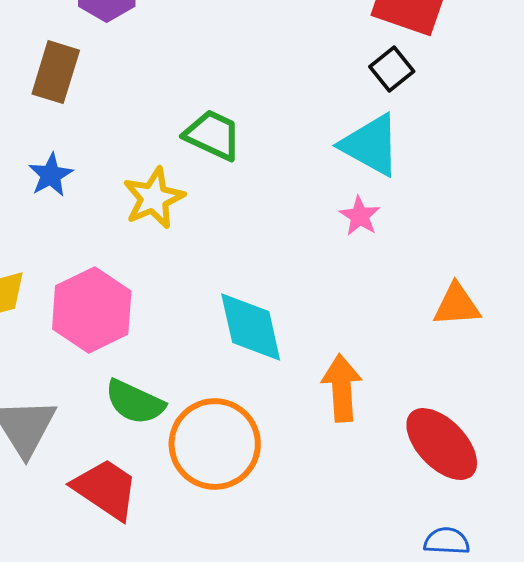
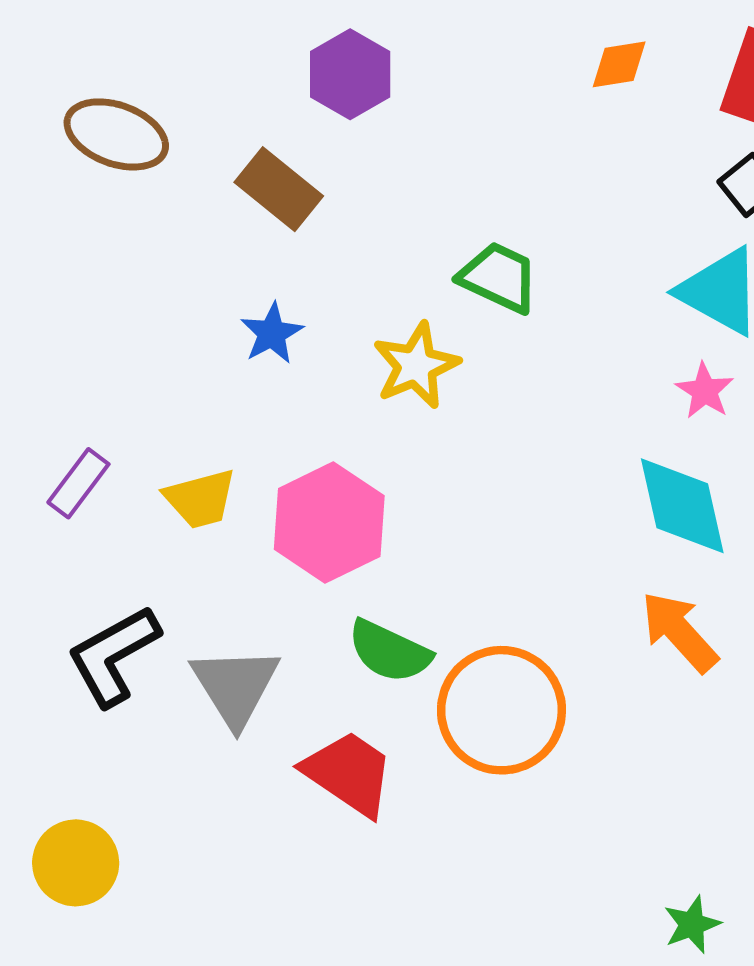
brown rectangle: (56, 72) -> (279, 189), turned -68
cyan diamond: (251, 327) -> (682, 506), moved
orange arrow: (342, 388) -> (679, 632), turned -38

